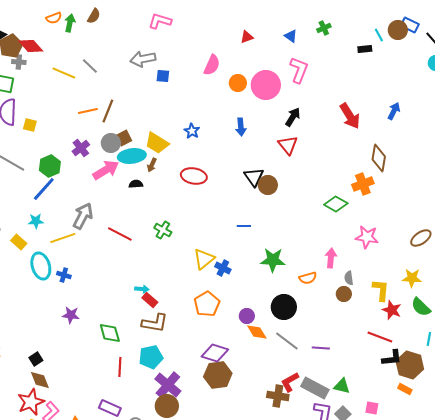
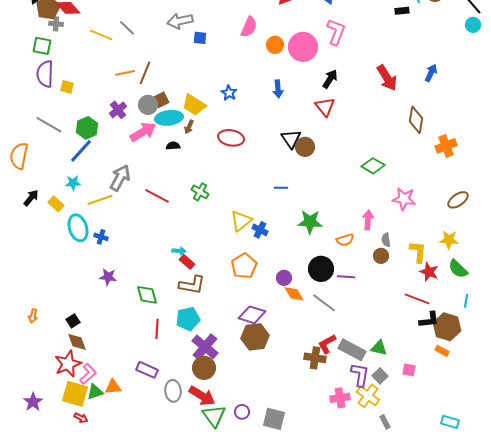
orange cross: (363, 184) -> (446, 146), moved
purple line: (321, 348) -> (346, 277), moved

